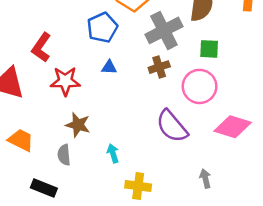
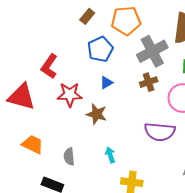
blue triangle: (109, 67) -> (106, 83), turned -32
brown star: (78, 125) -> (97, 114), moved
purple semicircle: (172, 126) -> (160, 132), turned -44

